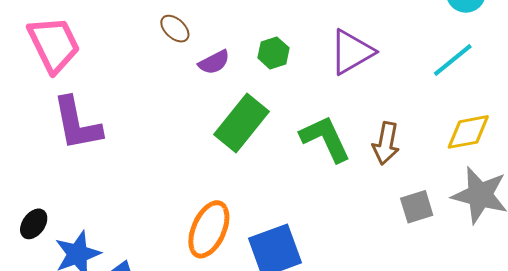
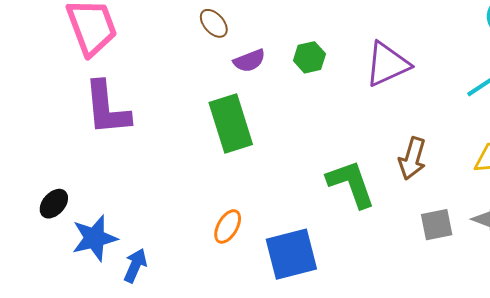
green rectangle: (242, 123) -> (231, 124), moved, turned -62
green L-shape: (325, 139) -> (351, 184), moved
orange ellipse: (209, 229) -> (228, 226), size x0.6

